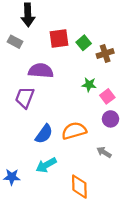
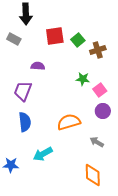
purple semicircle: (41, 71) -> (38, 66), size x0.6
blue semicircle: (44, 134) -> (25, 122), moved, turned -42
orange diamond: (79, 187) -> (93, 175), moved

